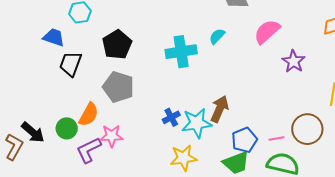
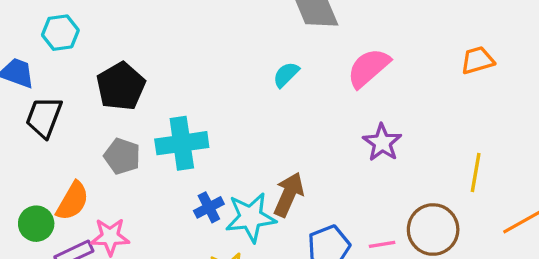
cyan cross: (181, 52) -> (182, 143), moved
purple star: (294, 61) -> (382, 143), moved
gray pentagon: (118, 87) -> (122, 156), size x0.7

